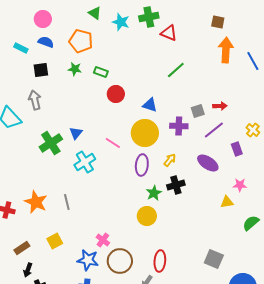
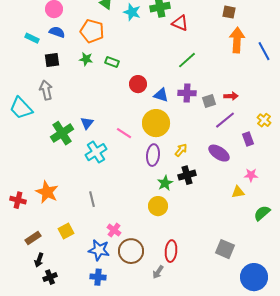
red circle: (116, 94) -> (138, 84), moved
purple cross: (179, 126) -> (187, 93), moved
gray line: (67, 202) -> (92, 199), moved

